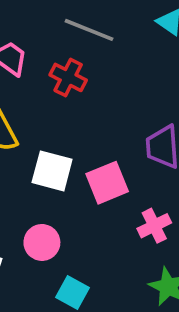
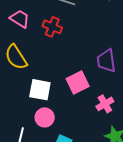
white square: (52, 171) -> (40, 90), moved

